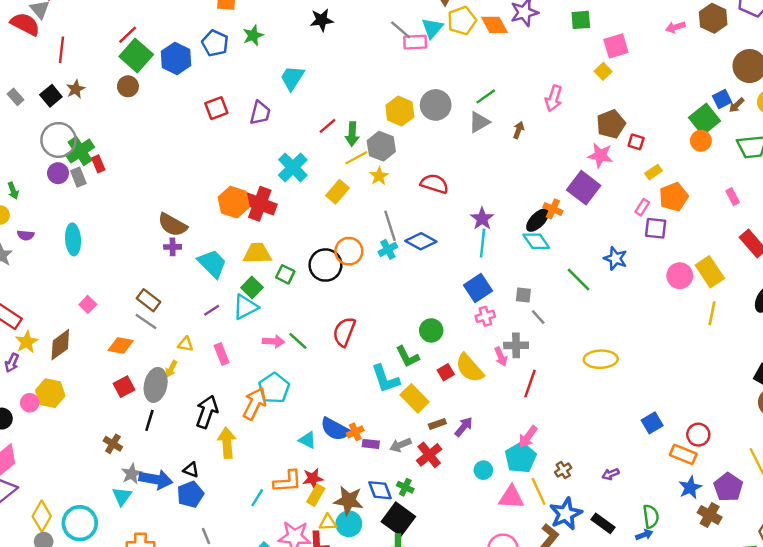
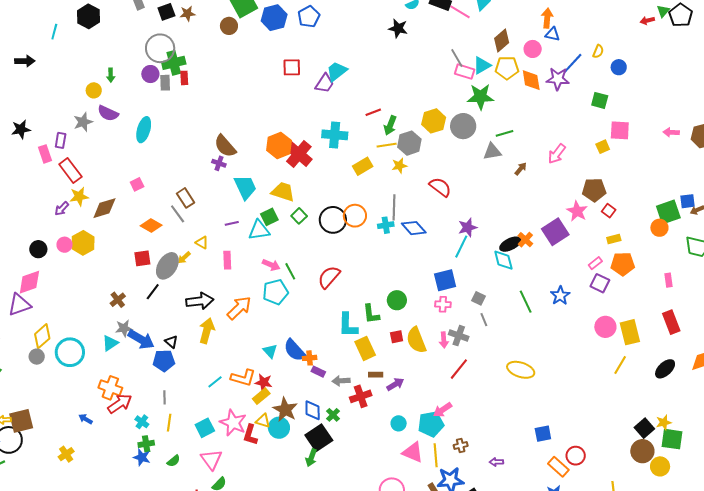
green star: (253, 35) -> (481, 97), moved, size x1.5
cyan trapezoid: (292, 78) -> (337, 71), moved
cyan cross: (293, 167) -> (335, 135), turned 30
purple semicircle: (26, 235) -> (108, 113), size x1.5
cyan pentagon: (274, 388) -> (275, 292), moved
black arrow: (207, 412) -> (200, 301), turned 44

